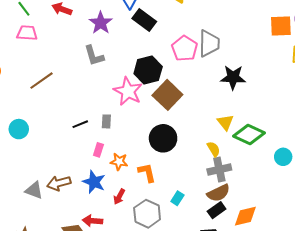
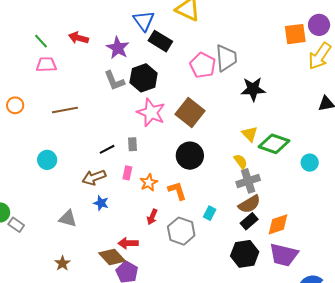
black hexagon: (148, 70) -> (144, 78), moved
brown line: (41, 81) -> (65, 110), turned 30
orange star: (119, 162) -> (149, 183), turned -30
blue star: (94, 182) -> (101, 203), moved, size x0.7
brown arrow: (59, 183) -> (94, 177), moved

